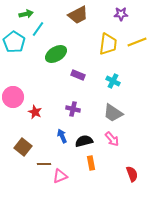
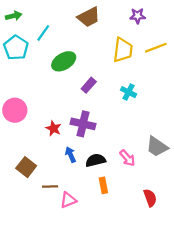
green arrow: (26, 14) -> (14, 16), moved
purple rectangle: (78, 75) -> (89, 85), turned -72
purple cross: (73, 109) -> (83, 124), size x1.5
red star: (35, 112) -> (53, 128), moved
gray trapezoid: (113, 113) -> (157, 147), moved

